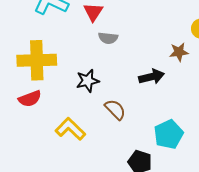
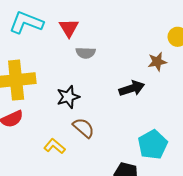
brown semicircle: (115, 109) -> (84, 128), moved
yellow L-shape: (70, 129) -> (54, 146), size x0.7

